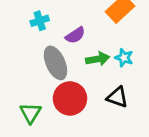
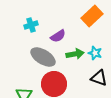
gray ellipse: (55, 63) -> (43, 57), turned -35
black triangle: (117, 97) -> (99, 78), moved

